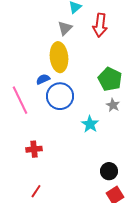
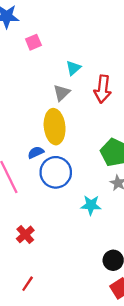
cyan star: (90, 124) -> (91, 205), turned -30
red cross: (34, 149) -> (25, 234), turned -35

